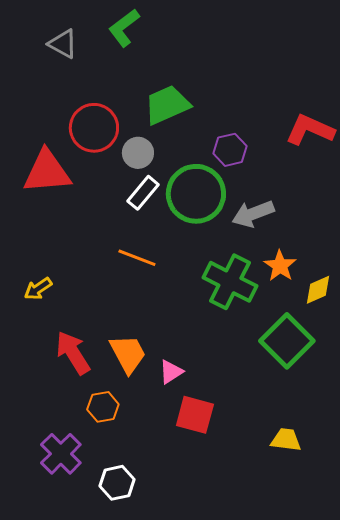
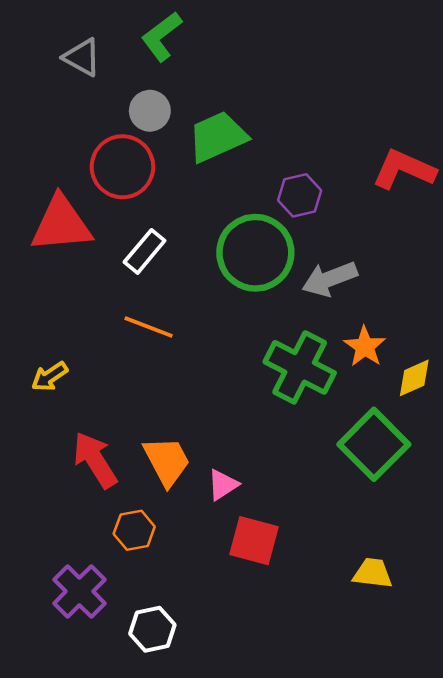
gray circle: (138, 153) -> (150, 111), moved
white rectangle: (143, 193) -> (145, 251), moved
orange line: (137, 258) -> (149, 327), moved

